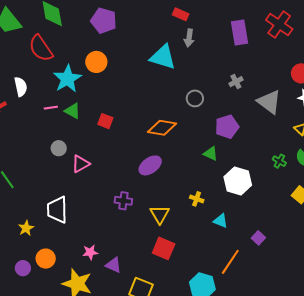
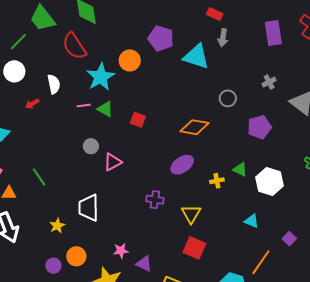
purple pentagon: (104, 21) -> (161, 38), moved
green triangle: (211, 154) -> (240, 169), moved
yellow cross: (197, 199) -> (217, 181), moved, turned -32

